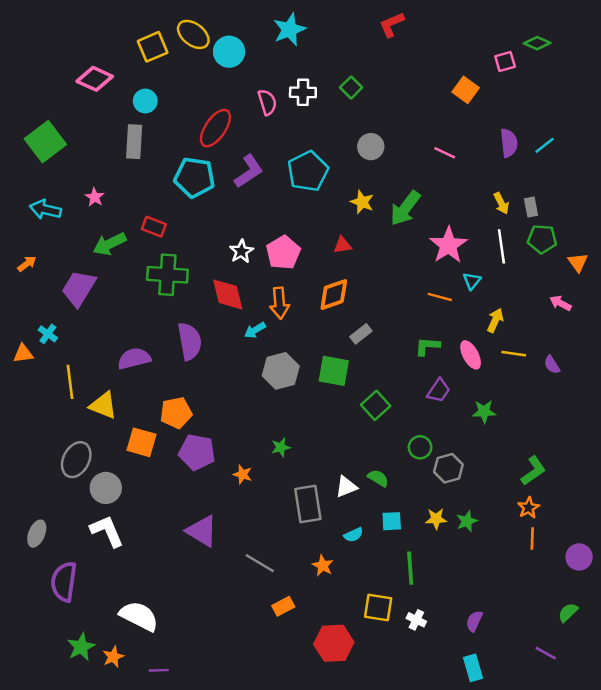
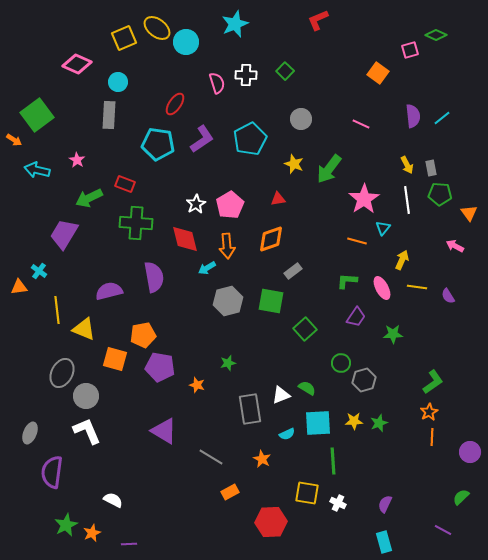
red ellipse: (215, 128) -> (175, 104), size x0.7
orange arrow: (27, 264) -> (14, 140), moved, turned 70
cyan square: (392, 521) -> (318, 423), size x1.6
white semicircle: (139, 616) -> (113, 500), size x0.6

